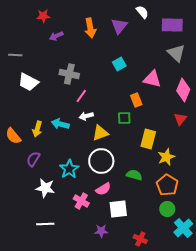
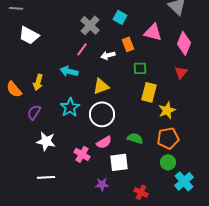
cyan square: (119, 64) -> (120, 17), turned -32
gray cross: (69, 74) -> (90, 25), moved, turned 30
orange rectangle: (136, 100) -> (128, 44), moved
white arrow: (86, 116) -> (108, 55), moved
green square: (124, 118) -> (140, 68), moved
cyan arrow: (60, 124) -> (69, 71), moved
cyan star: (69, 169) -> (70, 107), moved
green semicircle: (134, 175) -> (135, 138), moved
orange pentagon: (167, 185) -> (168, 138), turned 30

